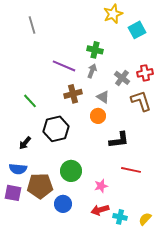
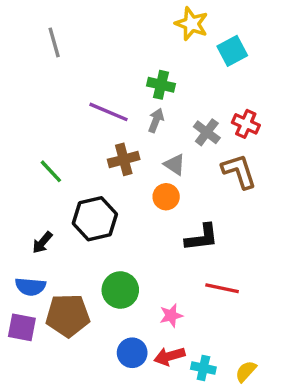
yellow star: (113, 14) -> (192, 24), turned -30
red cross: (145, 73) -> (246, 124), turned 35
blue circle: (63, 204) -> (132, 353), moved

